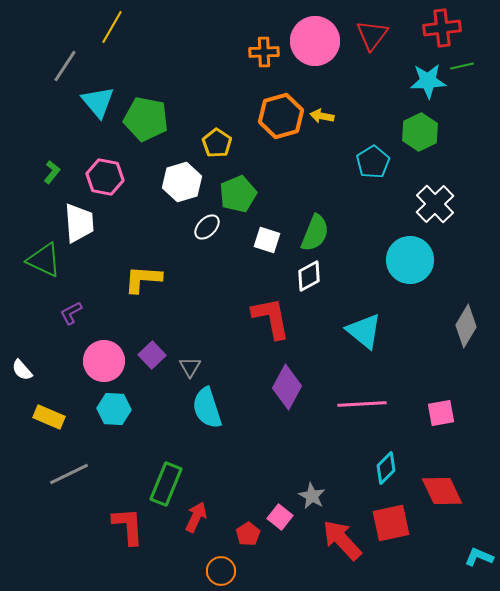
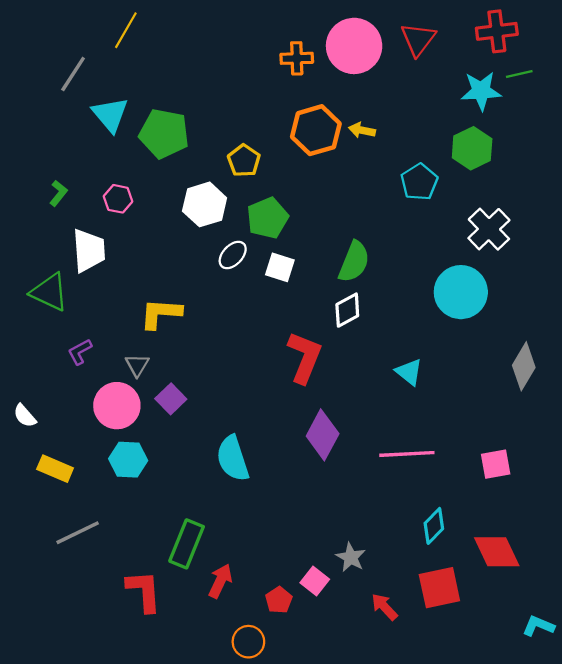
pink hexagon: (105, 177) -> (118, 199), size x0.7
white square: (267, 240) -> (280, 267), moved
red L-shape: (271, 318) -> (305, 357), turned 33
cyan triangle: (364, 331) -> (409, 372), size x0.7
gray triangle: (190, 367) -> (137, 365), moved
red arrow: (342, 540) -> (384, 607), size x0.6

